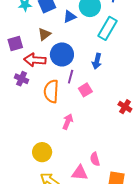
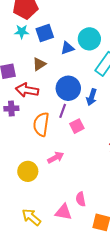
blue circle: (62, 54) -> (68, 88), moved
purple cross: (21, 79) -> (11, 108), turned -32
pink arrow: (68, 122) -> (56, 157), turned 35
yellow circle: (42, 152) -> (28, 171), moved

